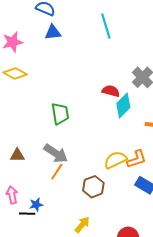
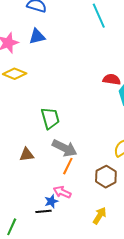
blue triangle: (53, 32) -> (37, 36), moved
green trapezoid: (60, 114) -> (50, 118), moved
pink arrow: (12, 195) -> (62, 192), moved, turned -48

